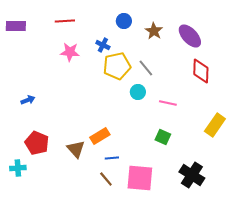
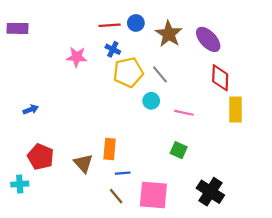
red line: (65, 21) -> (110, 25), moved
brown star: (154, 31) -> (169, 34), size x1.4
yellow rectangle: (215, 125) -> (236, 110), moved, turned -35
orange rectangle: (100, 136) -> (110, 149), turned -54

